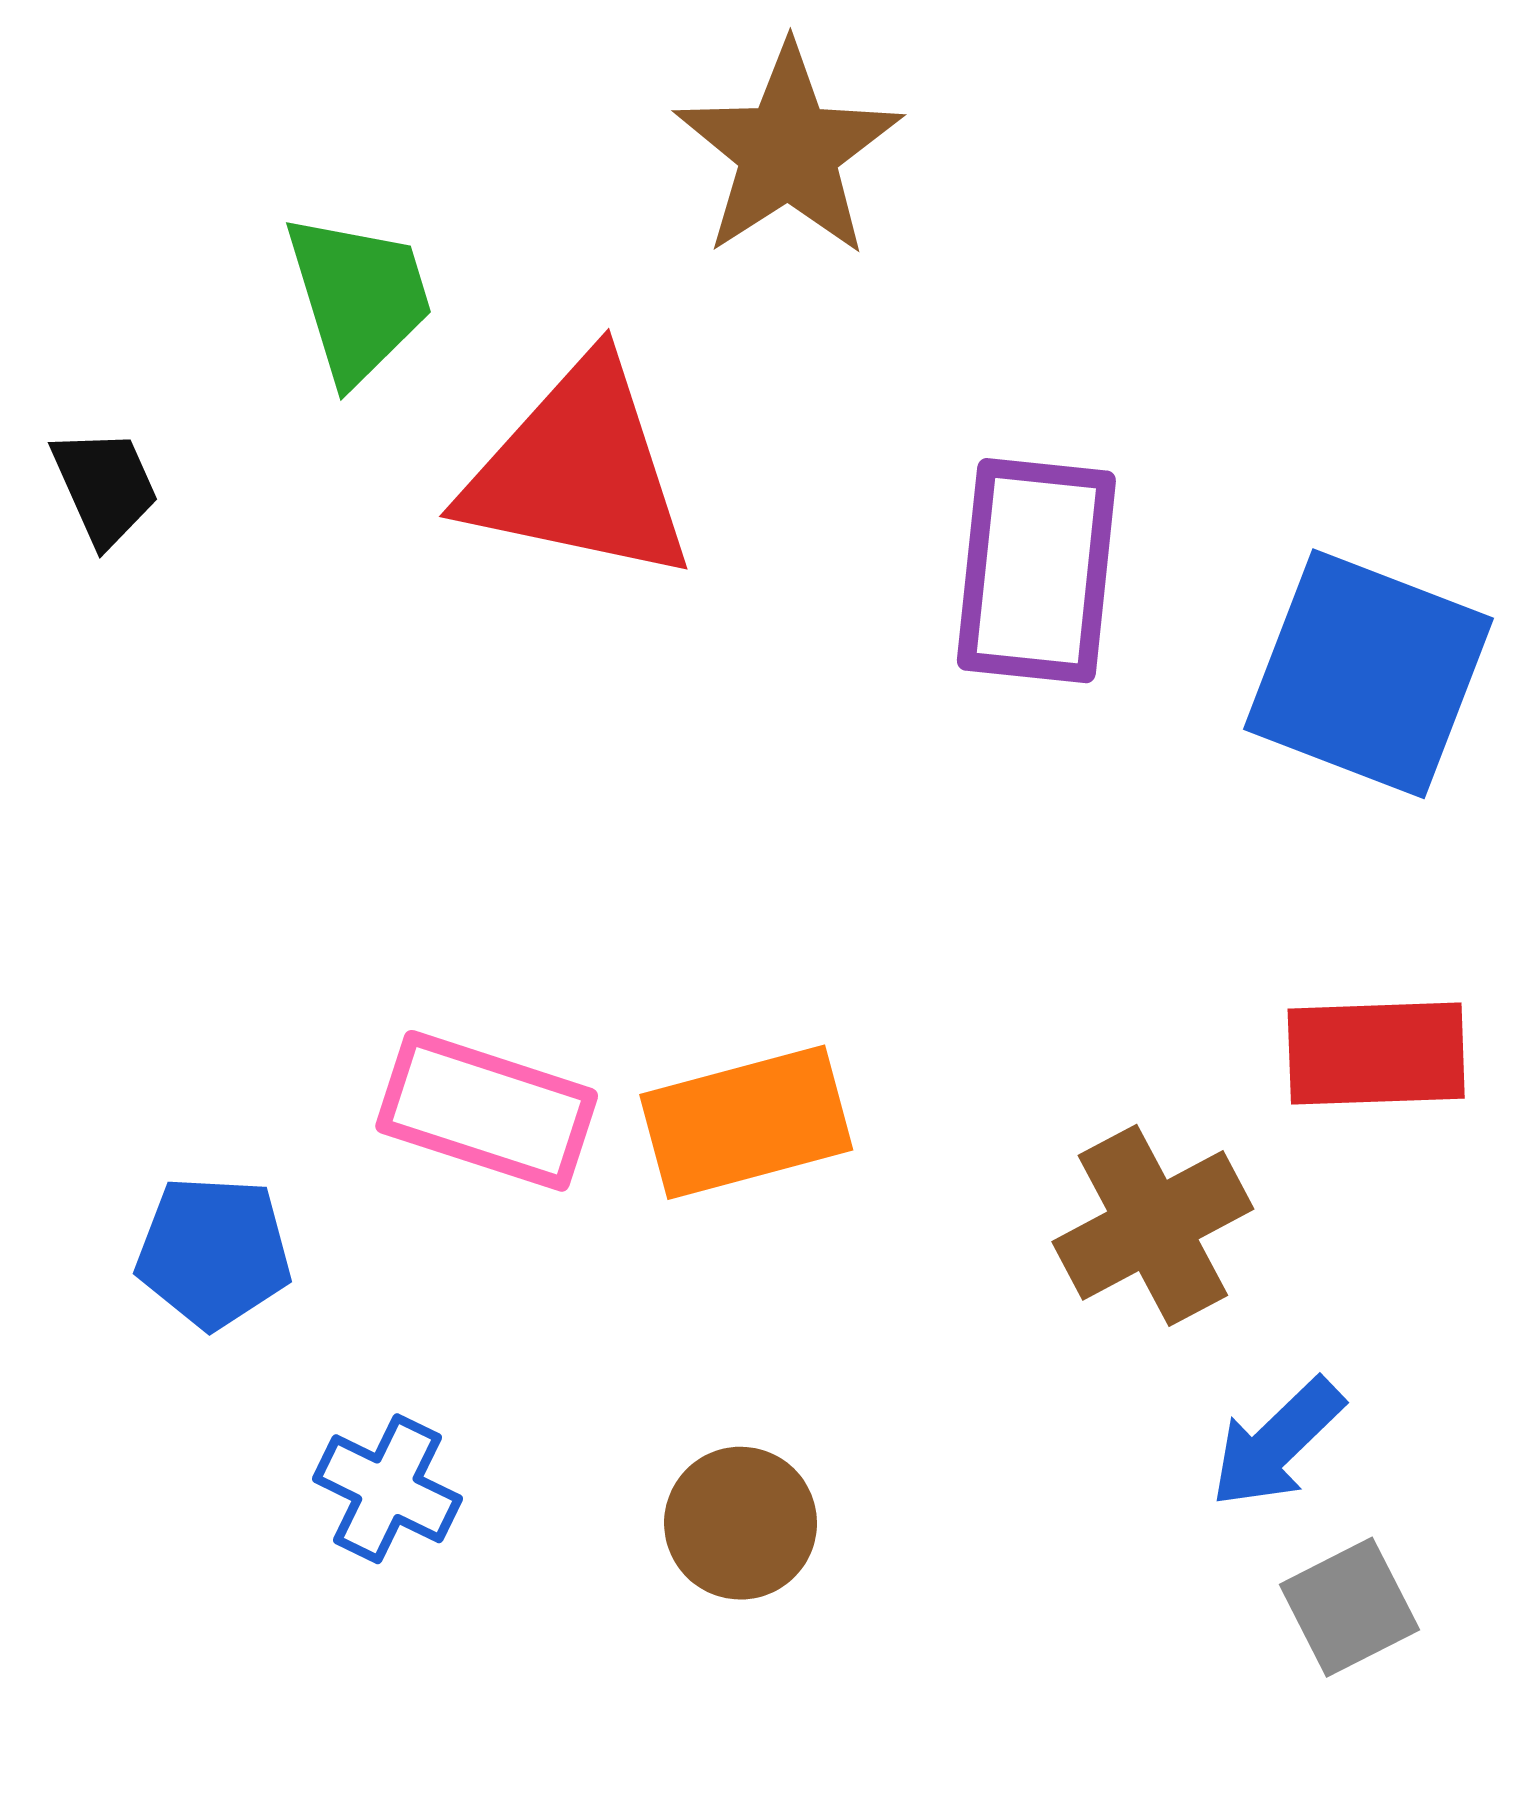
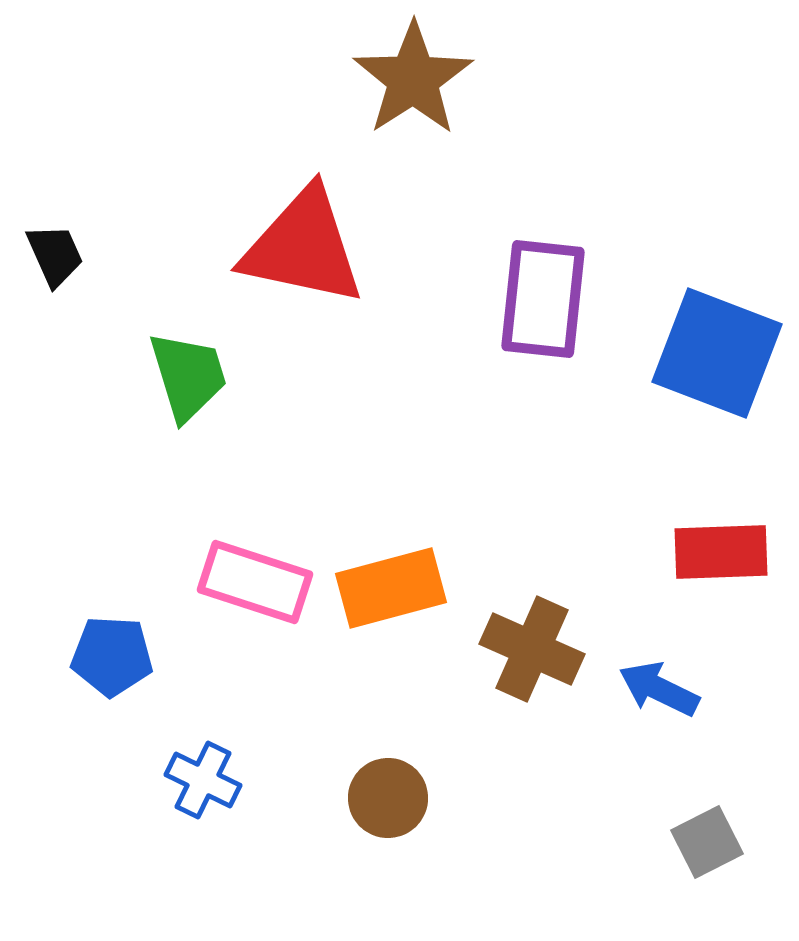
green trapezoid: (359, 298) -> (188, 376), moved
brown cross: (1153, 1225) -> (532, 649), moved, turned -38
blue arrow: (1277, 1443) -> (659, 689), moved, turned 70

